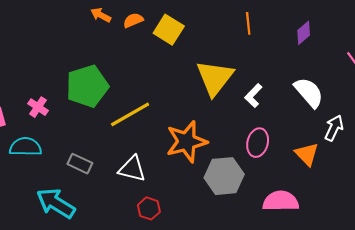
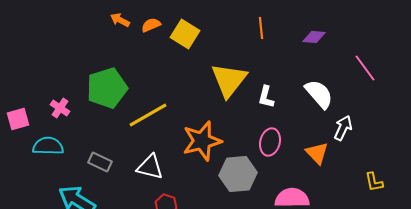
purple diamond: (304, 33) -> (314, 37), turned 45
white L-shape: (253, 96) -> (266, 97), turned -30

